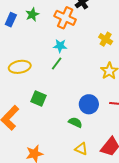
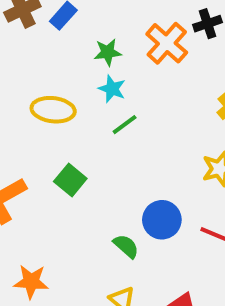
green star: (32, 14) -> (108, 52), moved
cyan star: (60, 46) -> (112, 89), moved

